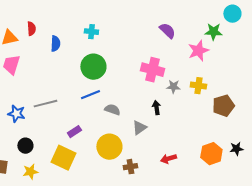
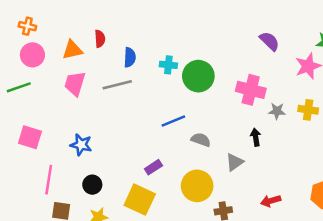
cyan cross: (91, 32) -> (168, 65), moved
green circle: (93, 67) -> (198, 76), moved
gray line: (45, 104) -> (117, 85), moved

